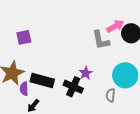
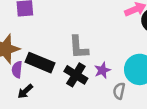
gray L-shape: (101, 40) -> (79, 47), moved
purple star: (86, 73) -> (102, 70), moved

